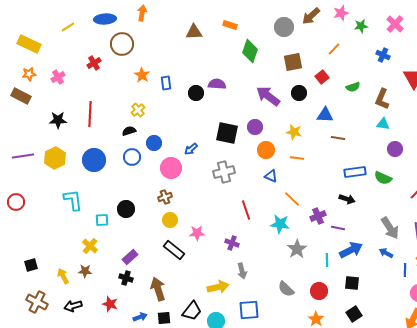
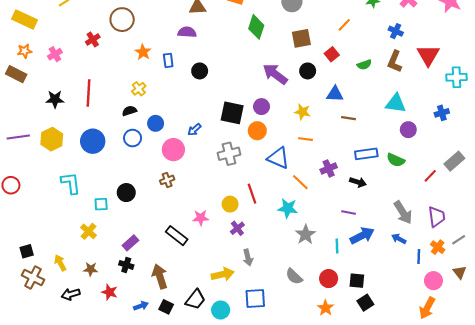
purple semicircle: (217, 84) -> (187, 32), moved
brown L-shape: (382, 99) -> (395, 61), moved
cyan triangle: (383, 124) -> (396, 103), size x1.5
orange circle: (266, 150) -> (257, 131), moved
blue triangle: (271, 176) -> (278, 158), size x1.6
purple cross: (318, 216) -> (329, 168), moved
yellow circle: (170, 220) -> (230, 204), moved
purple cross: (232, 243) -> (237, 228), turned 32
brown star: (85, 271) -> (91, 269), moved
black square: (352, 283) -> (357, 281), moved
brown cross: (37, 302) -> (33, 277), moved
black square: (164, 318) -> (166, 307), turned 32

